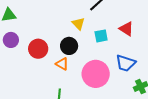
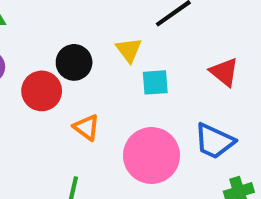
cyan square: (101, 36) -> (155, 82), moved
black circle: (69, 46) -> (74, 62), moved

